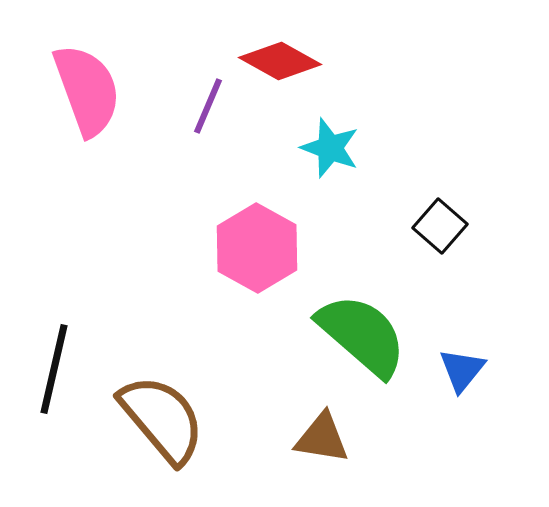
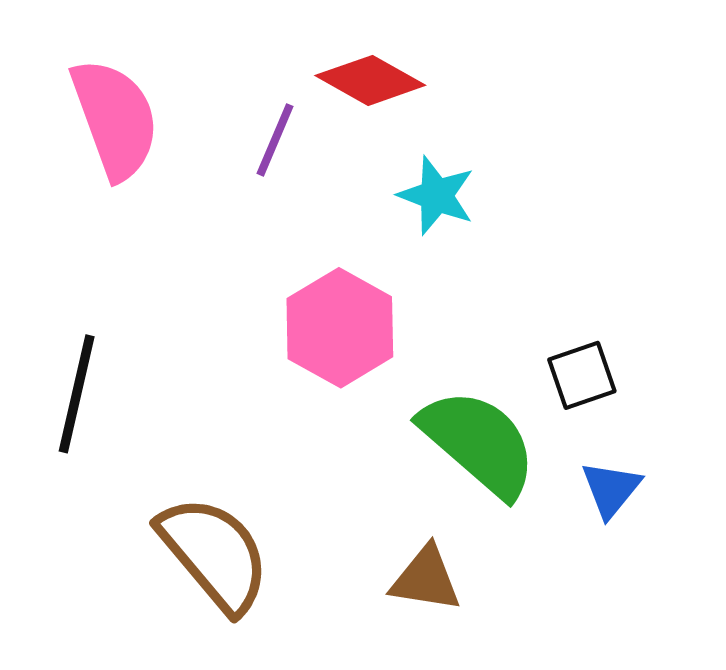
black square: (440, 226) -> (582, 375), moved, turned 30
black line: (54, 369) -> (77, 394), moved

